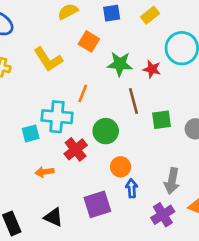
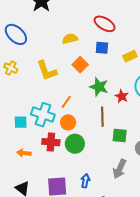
green circle: (106, 131) -> (75, 144), moved
red cross: (76, 149) -> (51, 142), turned 30
orange circle: (121, 167) -> (68, 122), moved
gray arrow: (172, 181) -> (120, 169), moved

